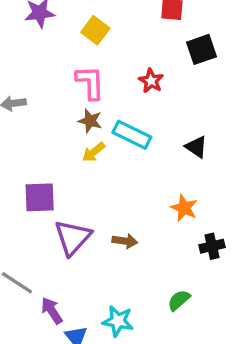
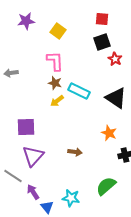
black square: (202, 49) -> (102, 42), moved
red star: (151, 81) -> (115, 59), moved
black triangle: (196, 147) -> (116, 98), size x1.6
purple triangle: (73, 237) -> (33, 156), moved
green semicircle: (179, 300) -> (106, 186), size x1.5

